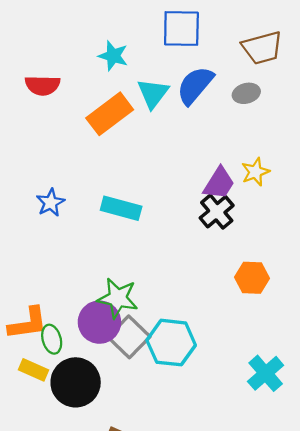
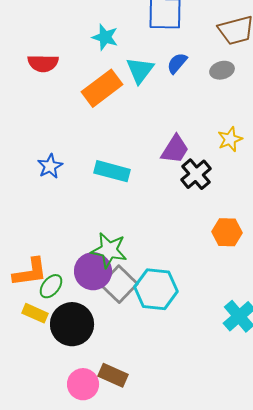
blue semicircle: (195, 85) -> (177, 63), size x0.6
purple trapezoid: (219, 183) -> (175, 149), moved
green ellipse: (52, 339) -> (51, 286), turned 55

